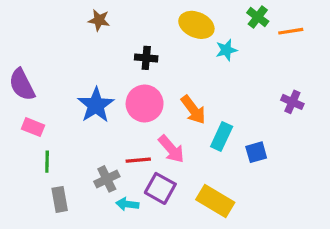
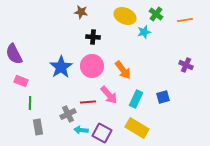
green cross: (258, 17) -> (156, 14), moved
brown star: (99, 20) -> (81, 12), moved
cyan rectangle: (222, 137) -> (136, 99), moved
purple square: (160, 188) -> (102, 133), moved

